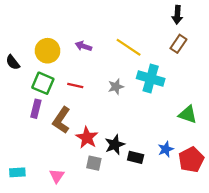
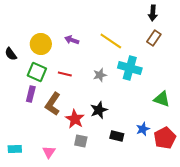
black star: (115, 145) -> (99, 110), moved

